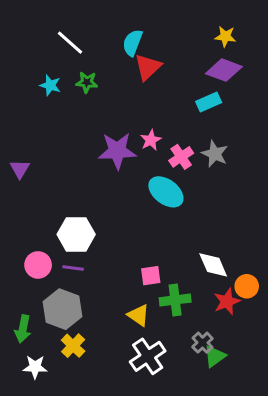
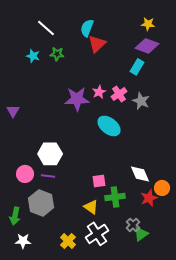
cyan rectangle: (209, 102) -> (137, 67), turned -35
pink cross: (181, 157) -> (119, 94), moved
yellow cross: (73, 346) -> (68, 241), moved

